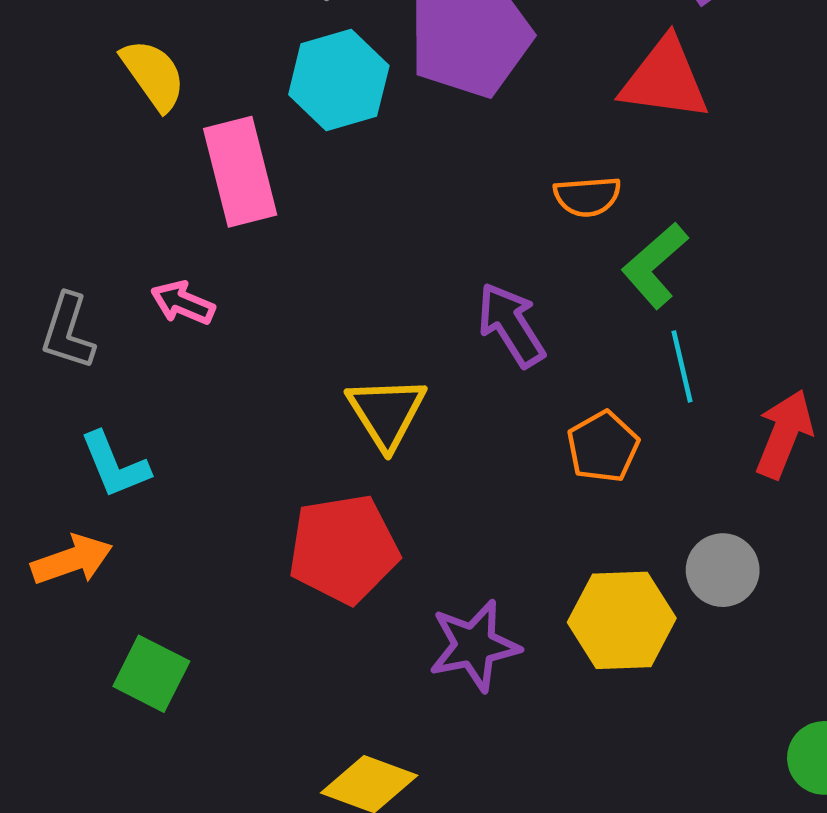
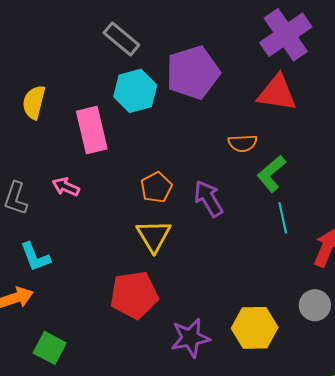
yellow semicircle: (153, 75) -> (34, 102), moved, turned -132
orange pentagon: (603, 447) -> (156, 187), moved
gray circle: (723, 570) -> (315, 305), moved

